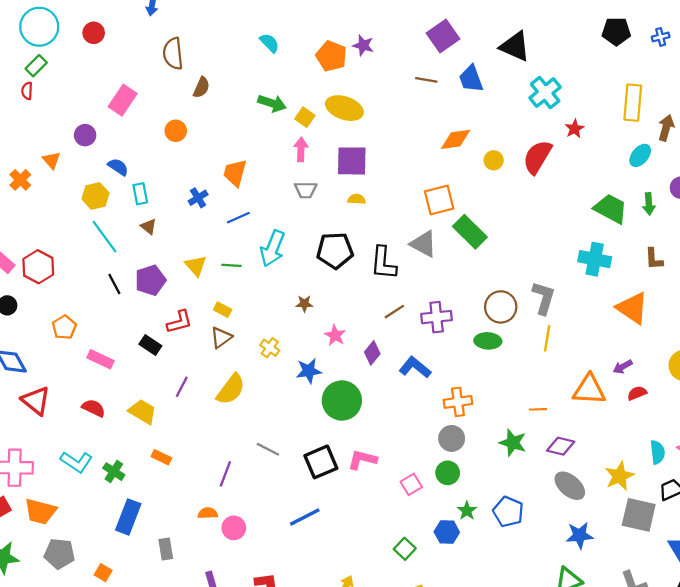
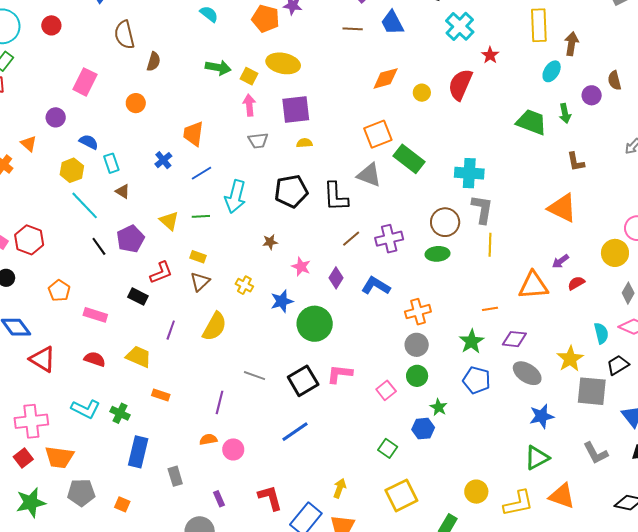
cyan cross: (595, 259) -> (469, 173), moved
green star: (513, 443) -> (472, 341), turned 30
blue pentagon: (508, 512) -> (477, 380), moved

